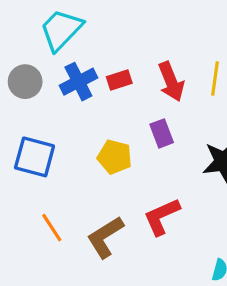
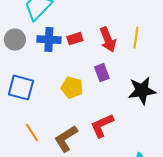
blue cross: (78, 82) -> (49, 40), turned 30

